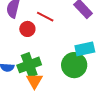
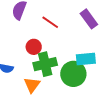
red circle: (27, 29) -> (34, 47), moved
green cross: (29, 65) -> (45, 64), moved

